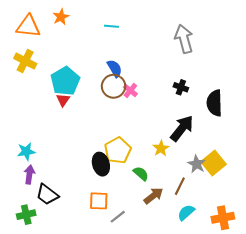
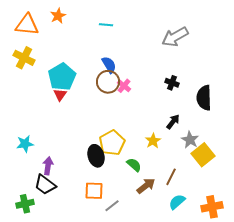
gray arrow: (184, 39) -> (175, 37), turned -104
black arrow: (182, 128) -> (173, 122), size x0.6
gray star: (197, 164) -> (190, 140), moved
purple arrow: (29, 175) -> (48, 166), moved

